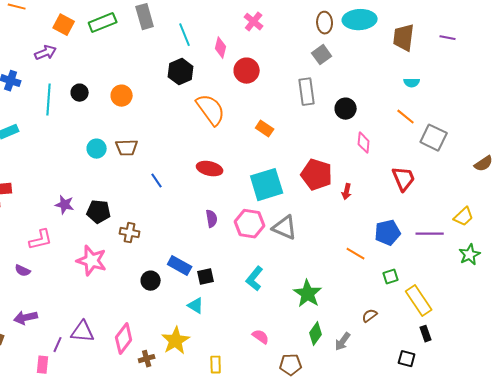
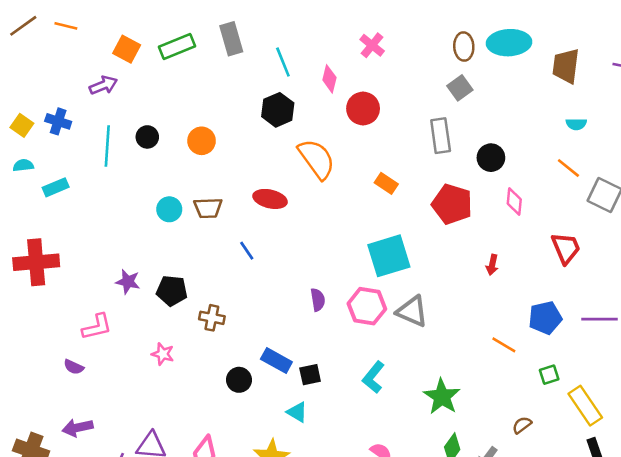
red ellipse: (210, 169) -> (270, 199), moved
red pentagon: (317, 175) -> (452, 204), moved
pink star: (92, 261) -> (163, 354), size x0.6

